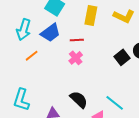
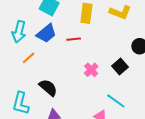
black square: (122, 57) -> (120, 66), moved
pink cross: (76, 58) -> (91, 70), moved
black semicircle: (79, 100) -> (48, 88), moved

